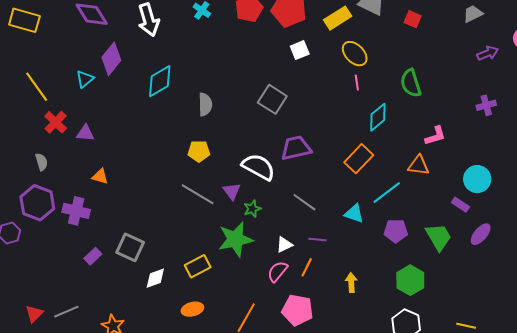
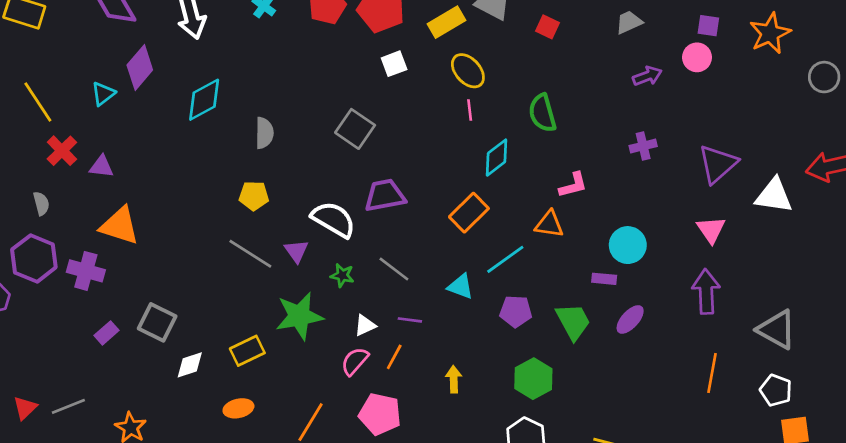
orange triangle: (100, 177) -> (120, 226), size x1.8
purple rectangle: (460, 205) -> (604, 279), turned -30
green star: (252, 209) -> (342, 275), moved, turned 30

